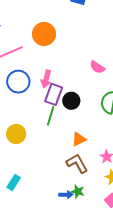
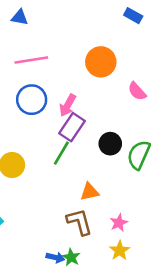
orange circle: (44, 34) -> (101, 62), moved
pink semicircle: (97, 67) -> (137, 91), moved
black circle: (71, 101) -> (110, 144), moved

